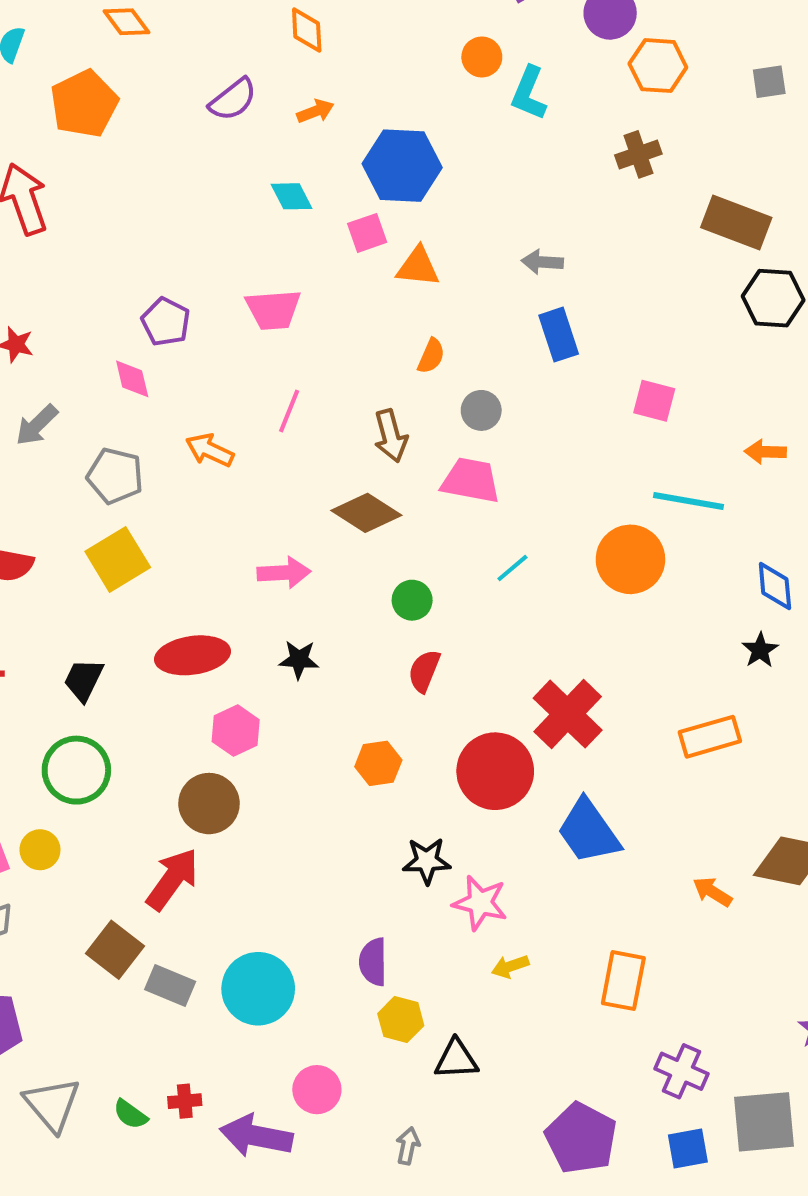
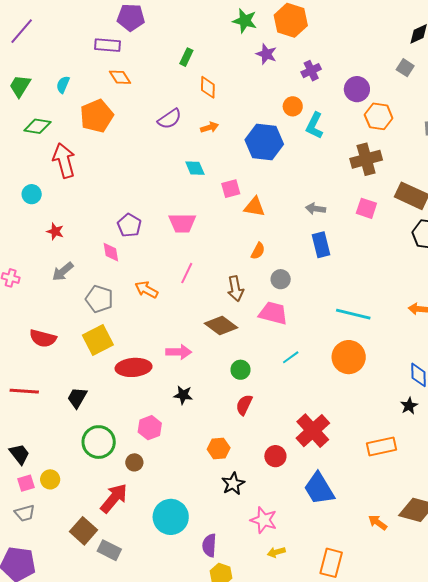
brown cross: (638, 154) -> (366, 159), size x1.4
blue hexagon: (402, 166) -> (264, 142), moved
pink square: (654, 401) -> (366, 208), moved
cyan line: (688, 501) -> (353, 314), moved
red ellipse: (193, 655) -> (134, 367), moved
green circle: (76, 770) -> (99, 442), moved
red circle: (495, 771) -> (275, 456), size x0.6
brown circle: (209, 804) -> (134, 462), size x0.6
black star: (427, 861) -> (233, 484), moved, turned -30
cyan circle: (258, 989) -> (171, 517), moved

